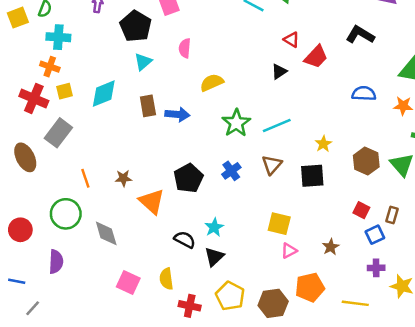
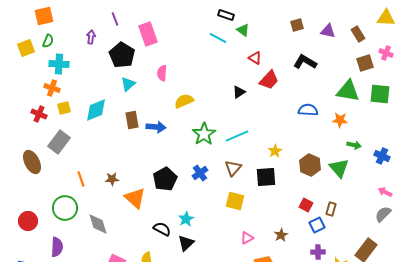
red triangle: (291, 40) -> (255, 58), moved
red cross: (34, 98) -> (39, 114), size x0.7
yellow square: (279, 224) -> (235, 201), moved

